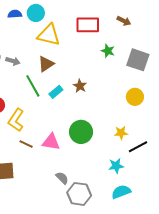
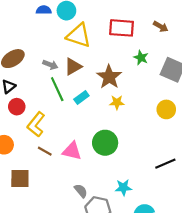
gray arrow: (13, 61) -> (50, 65), moved
brown star: (80, 86) -> (109, 77), moved, size x1.6
yellow star: (121, 133) -> (117, 102), moved
cyan star: (116, 166) -> (123, 188), moved

